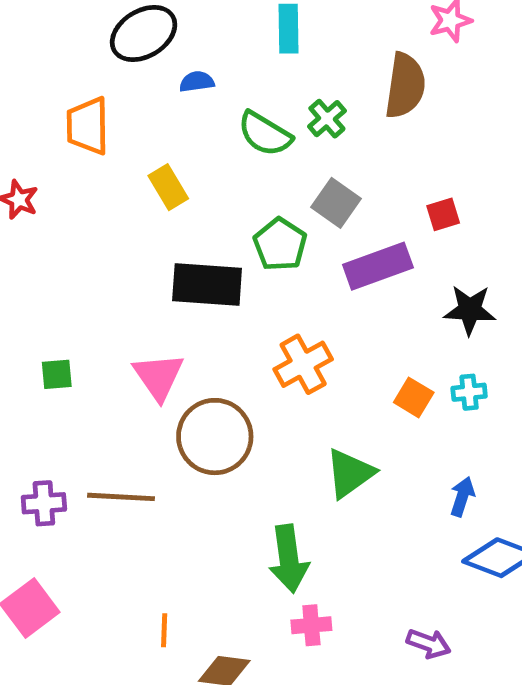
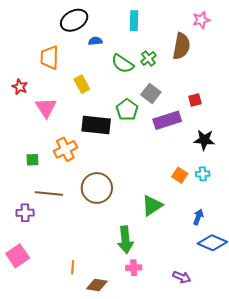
orange cross: (303, 364) -> (65, 149), moved
pink triangle: (158, 376) -> (46, 108), moved
brown line: (121, 497) -> (49, 193), moved

